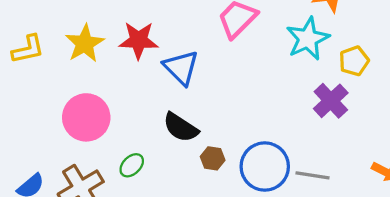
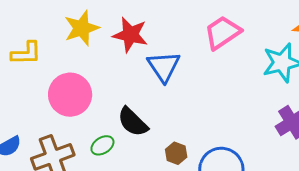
yellow L-shape: (28, 49) -> (26, 53), moved
black semicircle: (181, 127) -> (133, 122), moved

